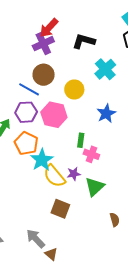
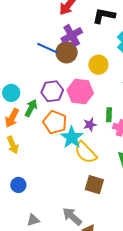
purple cross: (43, 44) -> (72, 35), moved
blue line: (29, 89) -> (48, 48), moved
purple star: (74, 174) -> (90, 125), moved

